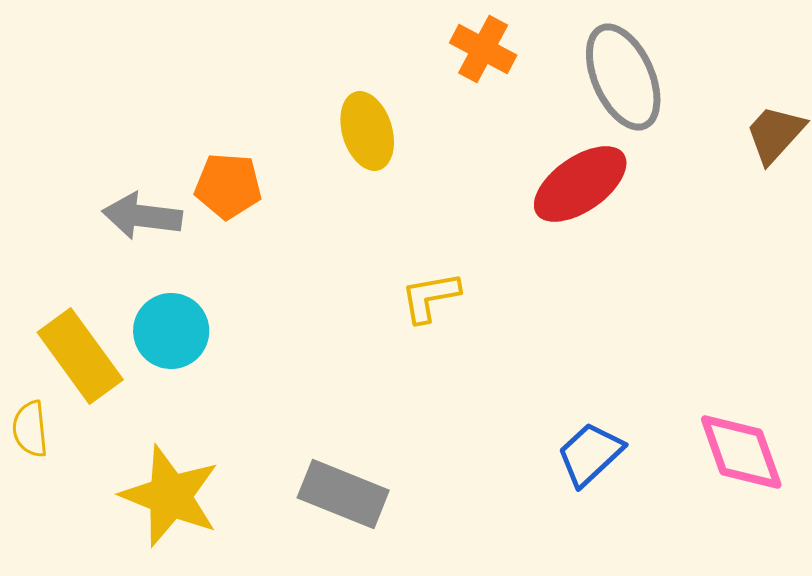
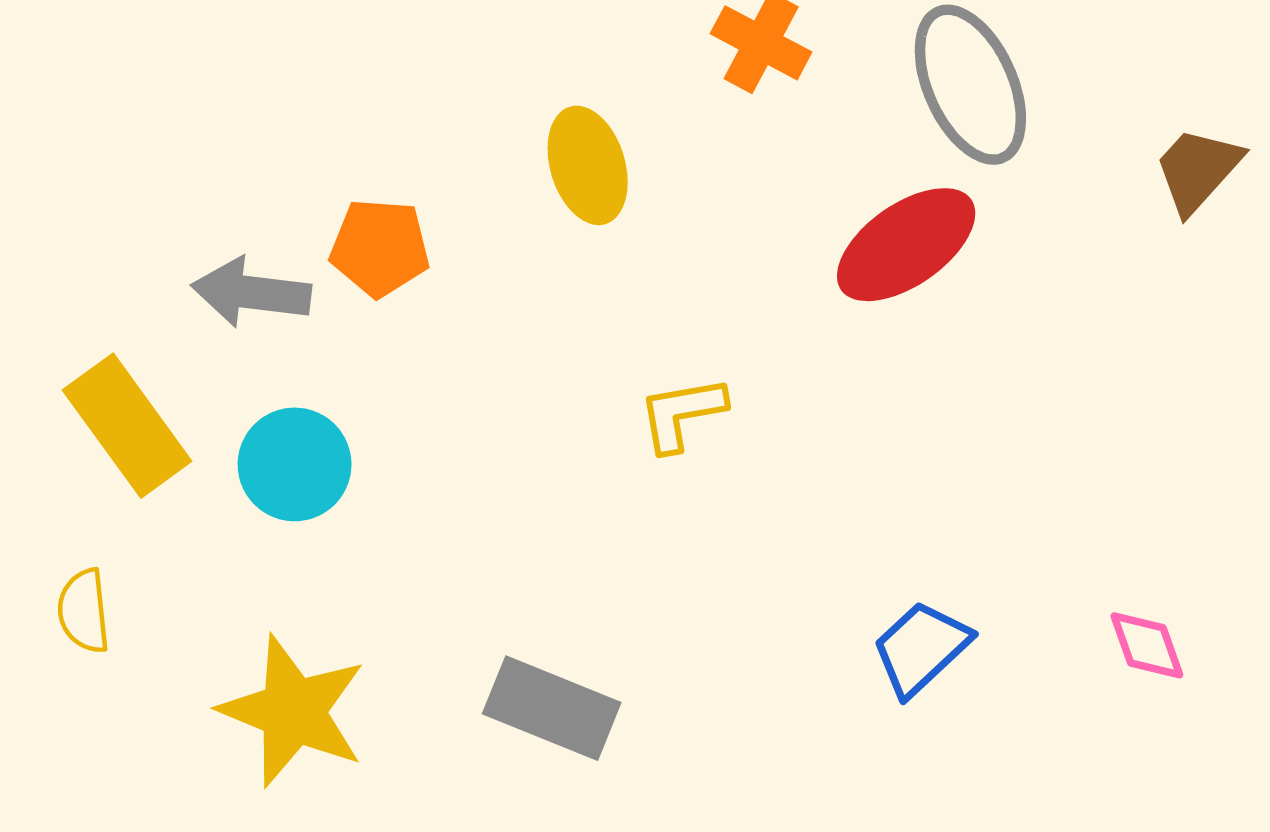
yellow rectangle: (80, 356) -> (127, 426), moved
pink diamond: (741, 452) -> (1147, 645), size x0.6

